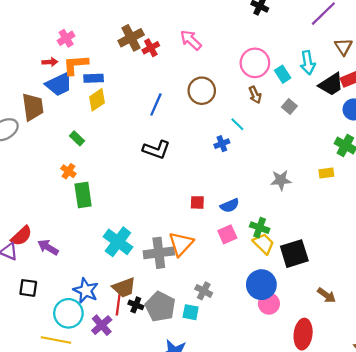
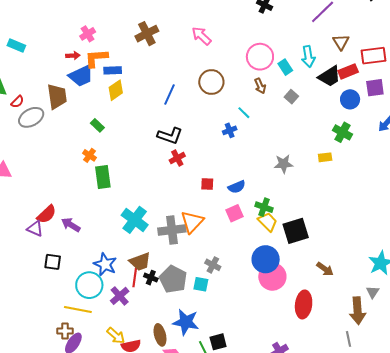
red cross: (151, 48) -> (177, 158), moved
pink circle: (269, 304) -> (272, 277), size x1.4

